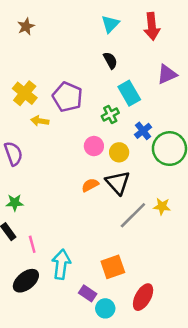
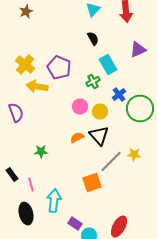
yellow arrow: (40, 121) -> (37, 86), size x1.5
green star: (15, 203) -> (41, 152), moved
orange square: (113, 267) -> (92, 182), moved
black ellipse: (26, 281) -> (26, 214), turned -65

